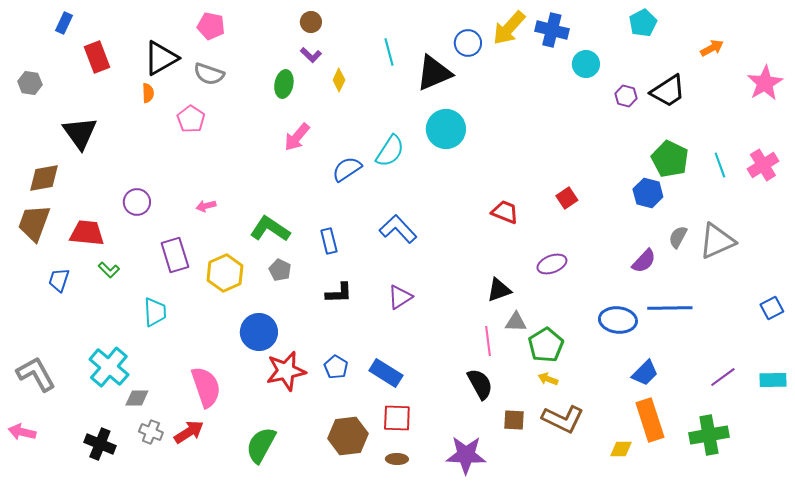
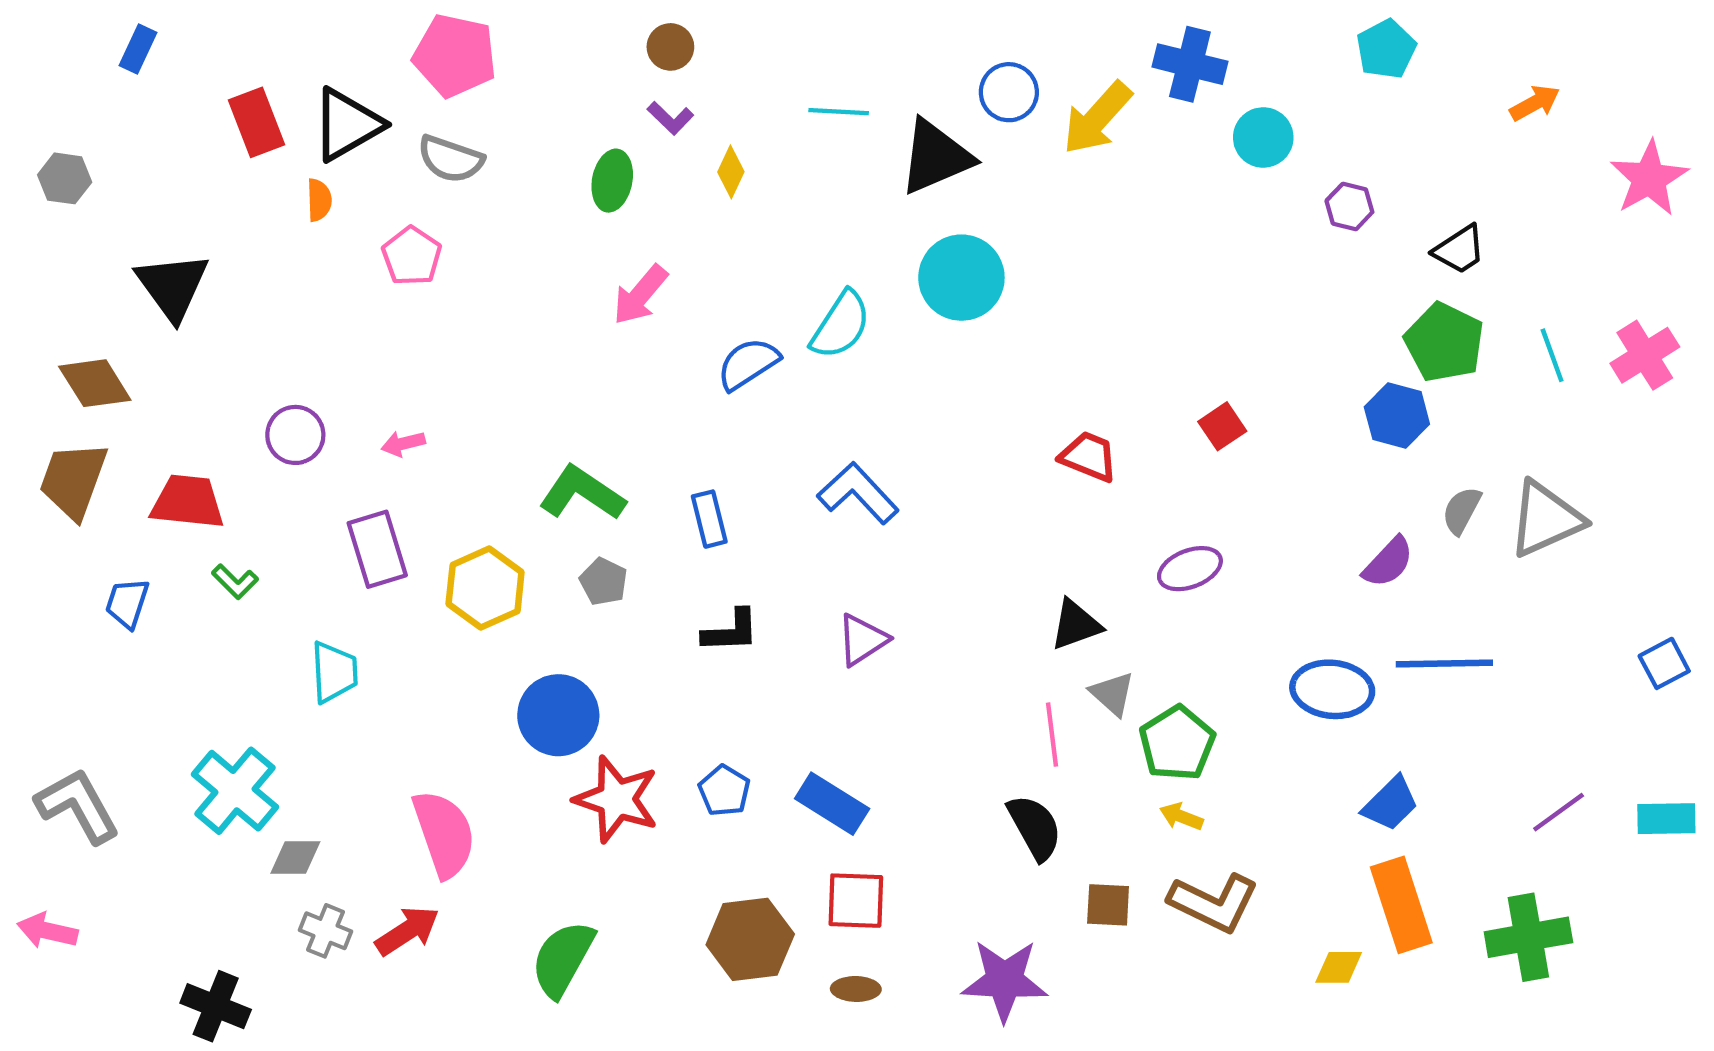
pink pentagon: (211, 26) -> (455, 56), size x1.4
yellow arrow: (509, 28) -> (1097, 118), moved
cyan line: (389, 52) -> (839, 112), turned -72
red rectangle: (97, 57) -> (257, 122), moved
black trapezoid: (668, 91) -> (1459, 250), moved, size x0.7
brown diamond: (44, 178) -> (95, 383), turned 68
pink arrow: (206, 206) -> (403, 444), moved
gray triangle: (516, 322) -> (1112, 694), turned 40
red star: (286, 371) -> (617, 799), turned 30
black cross: (100, 444) -> (216, 1006), moved

